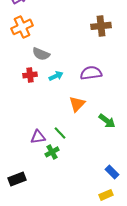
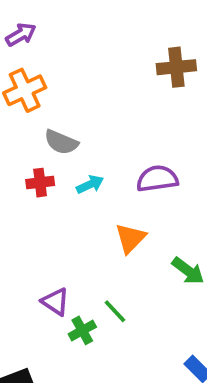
brown cross: (101, 26) -> (176, 67), moved
green line: (60, 133) -> (115, 311), moved
purple triangle: (38, 137) -> (55, 302), turned 42

